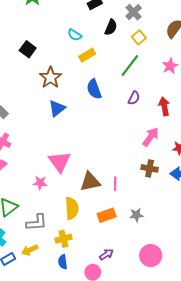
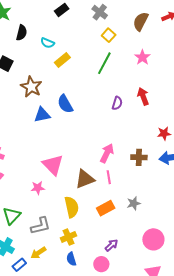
black semicircle: (111, 27) -> (22, 33), moved
blue semicircle: (94, 89) -> (65, 104), moved
purple semicircle: (134, 98) -> (117, 103), moved
blue triangle: (57, 108) -> (42, 115), turned 36
pink arrow: (151, 137) -> (107, 153), moved

